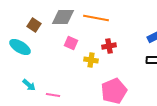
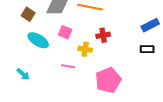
cyan ellipse: (20, 47) -> (38, 40), moved
pink line: (53, 95) -> (68, 66), moved

